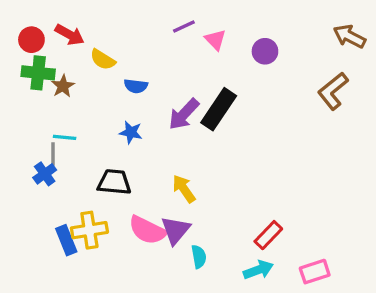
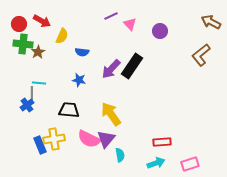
yellow semicircle: (103, 60) -> (62, 36), turned -98
yellow arrow: (184, 189) -> (111, 114), size x1.4
red rectangle: (268, 235) -> (162, 142), turned 42

